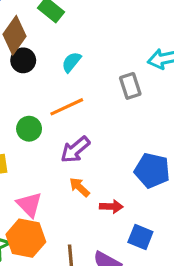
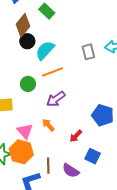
cyan semicircle: (71, 62) -> (45, 50), moved, size x1.5
gray rectangle: (130, 86) -> (88, 52), moved
orange arrow: (79, 187) -> (48, 125), moved
red arrow: (111, 207) -> (76, 136), turned 128

